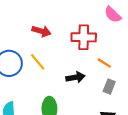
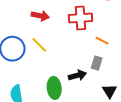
black arrow: (75, 77) -> (77, 75), moved
gray rectangle: (109, 86) -> (97, 63), moved

